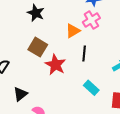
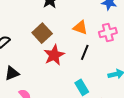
pink cross: (91, 20) -> (108, 33), moved
orange triangle: (73, 31) -> (80, 28), turned 35

